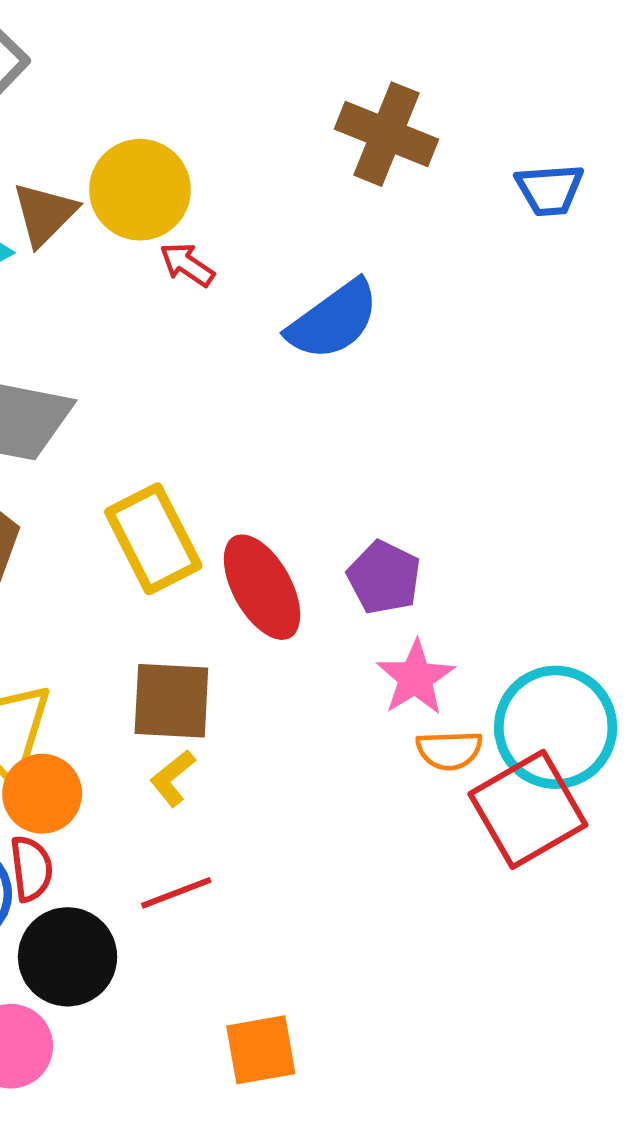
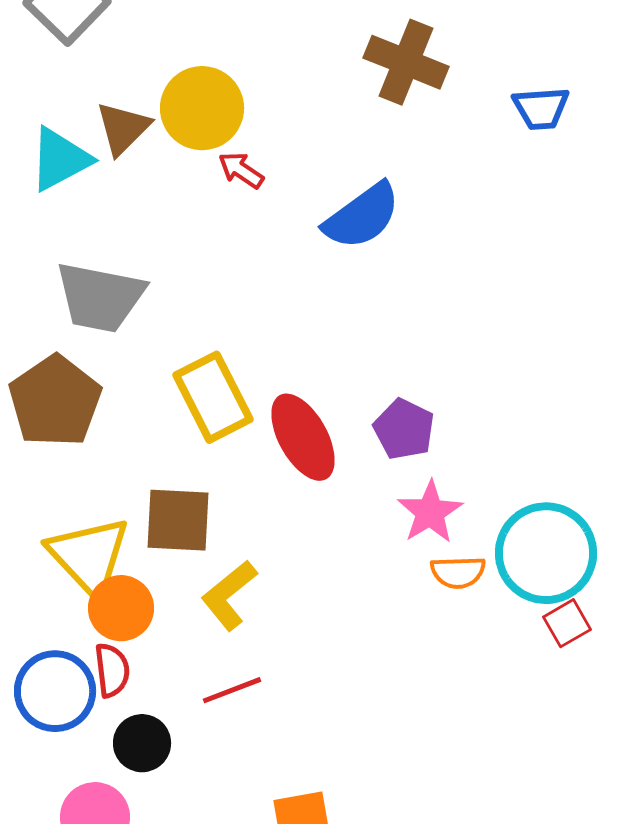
brown square: (171, 701) -> (178, 520), moved
yellow L-shape: (173, 778) -> (229, 595), size x1.5
red square: (528, 809) -> (567, 623), moved, size x0.5
black circle: (68, 957) -> (142, 743), size x0.7

